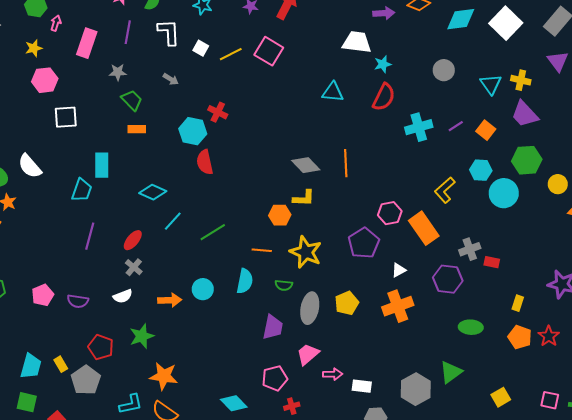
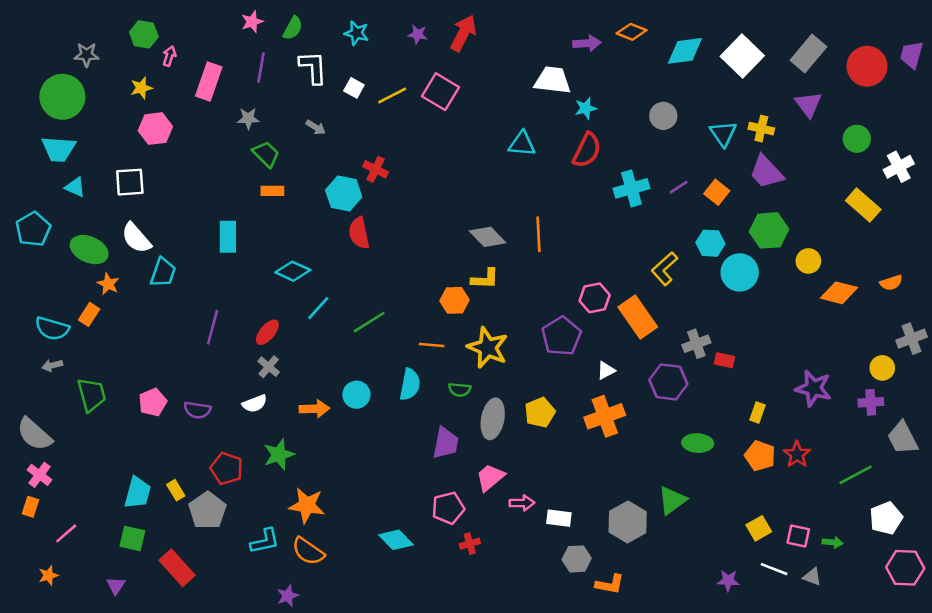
white square: (66, 117) -> (130, 182), moved
cyan trapezoid: (82, 190) -> (163, 272), moved
yellow square: (501, 397) -> (759, 528), moved

